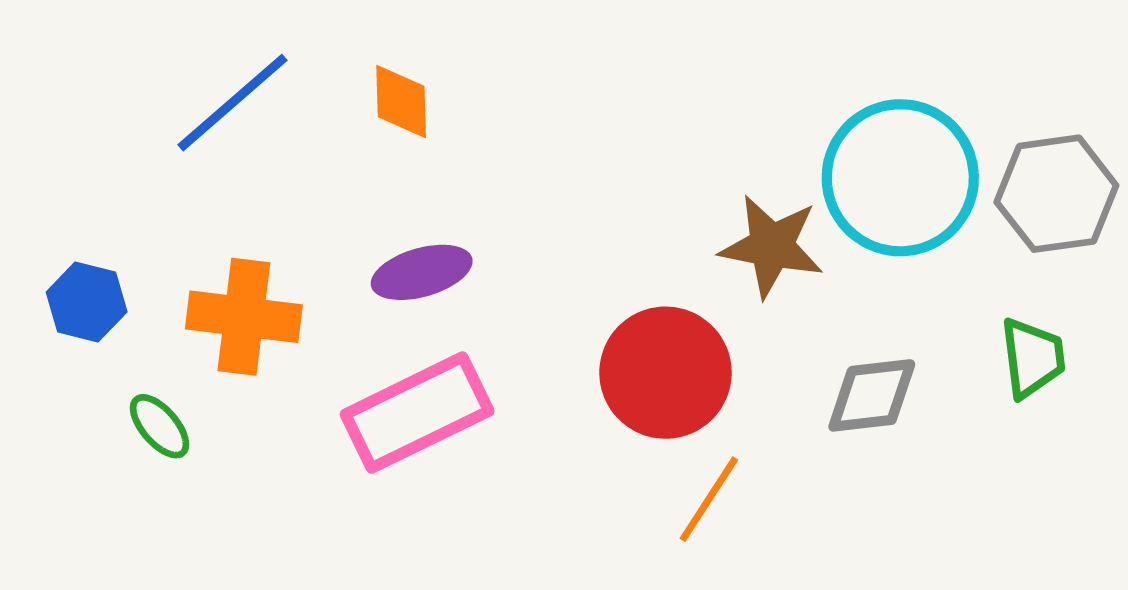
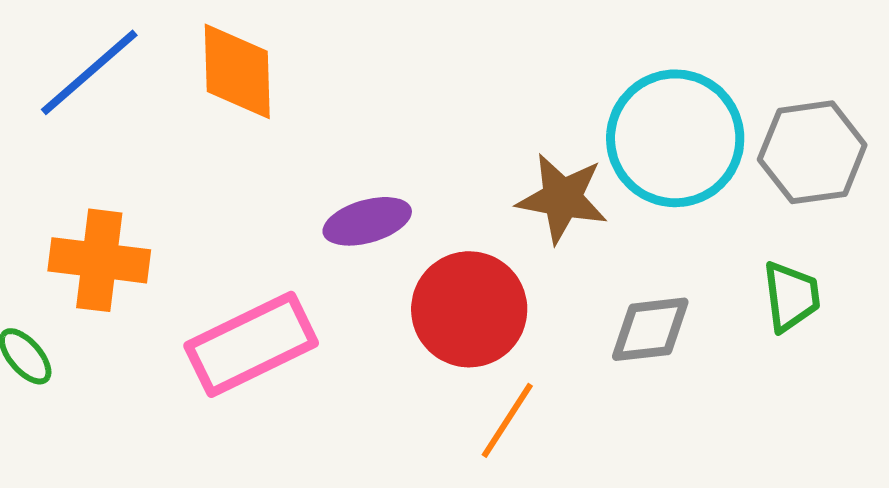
orange diamond: (401, 101) -> (237, 71), size x1.5
purple ellipse: (422, 272) -> (367, 221), moved

